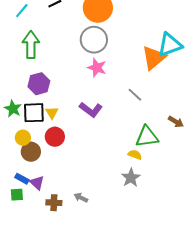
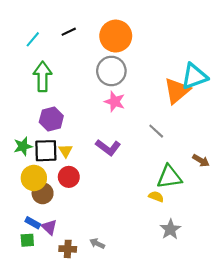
green star: (13, 109) -> (23, 146), turned 30
yellow circle: (23, 138) -> (34, 178), size x1.5
gray star: (131, 178) -> (170, 229), moved

